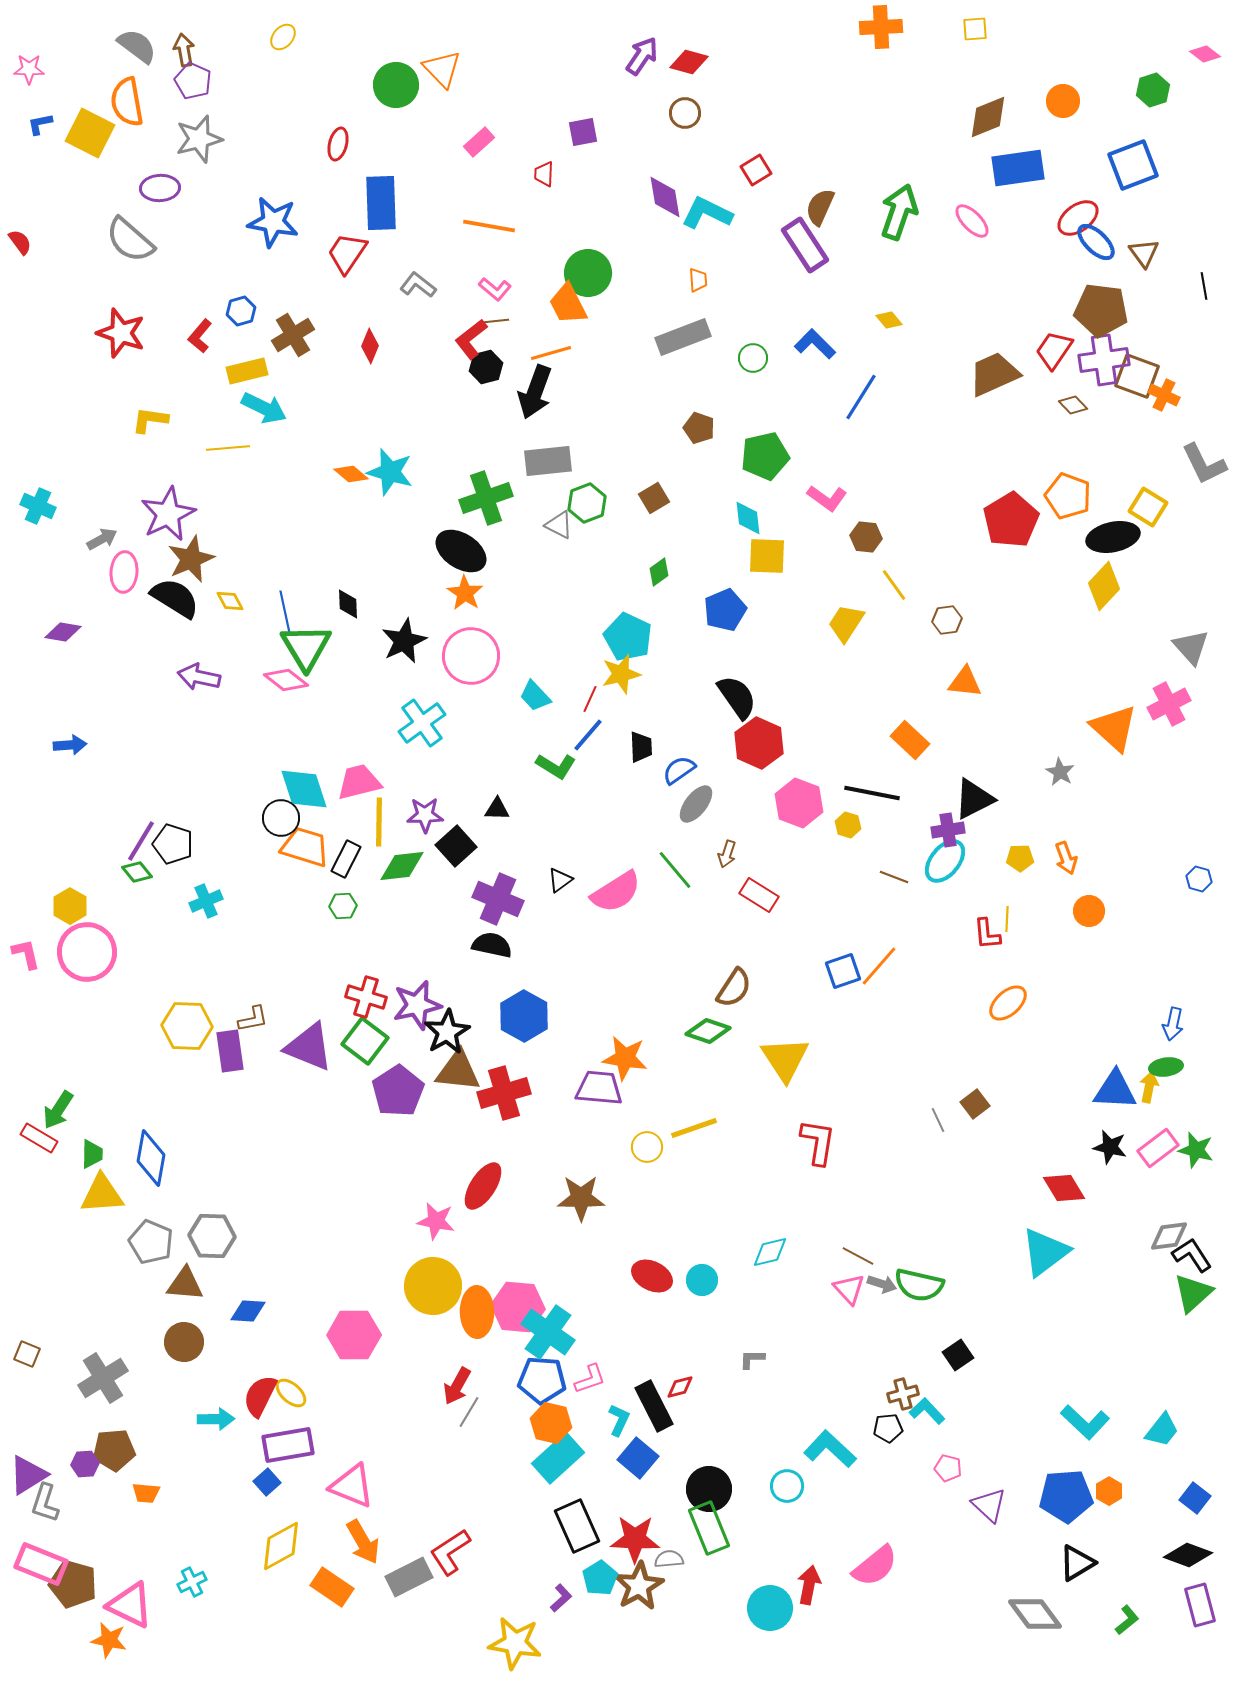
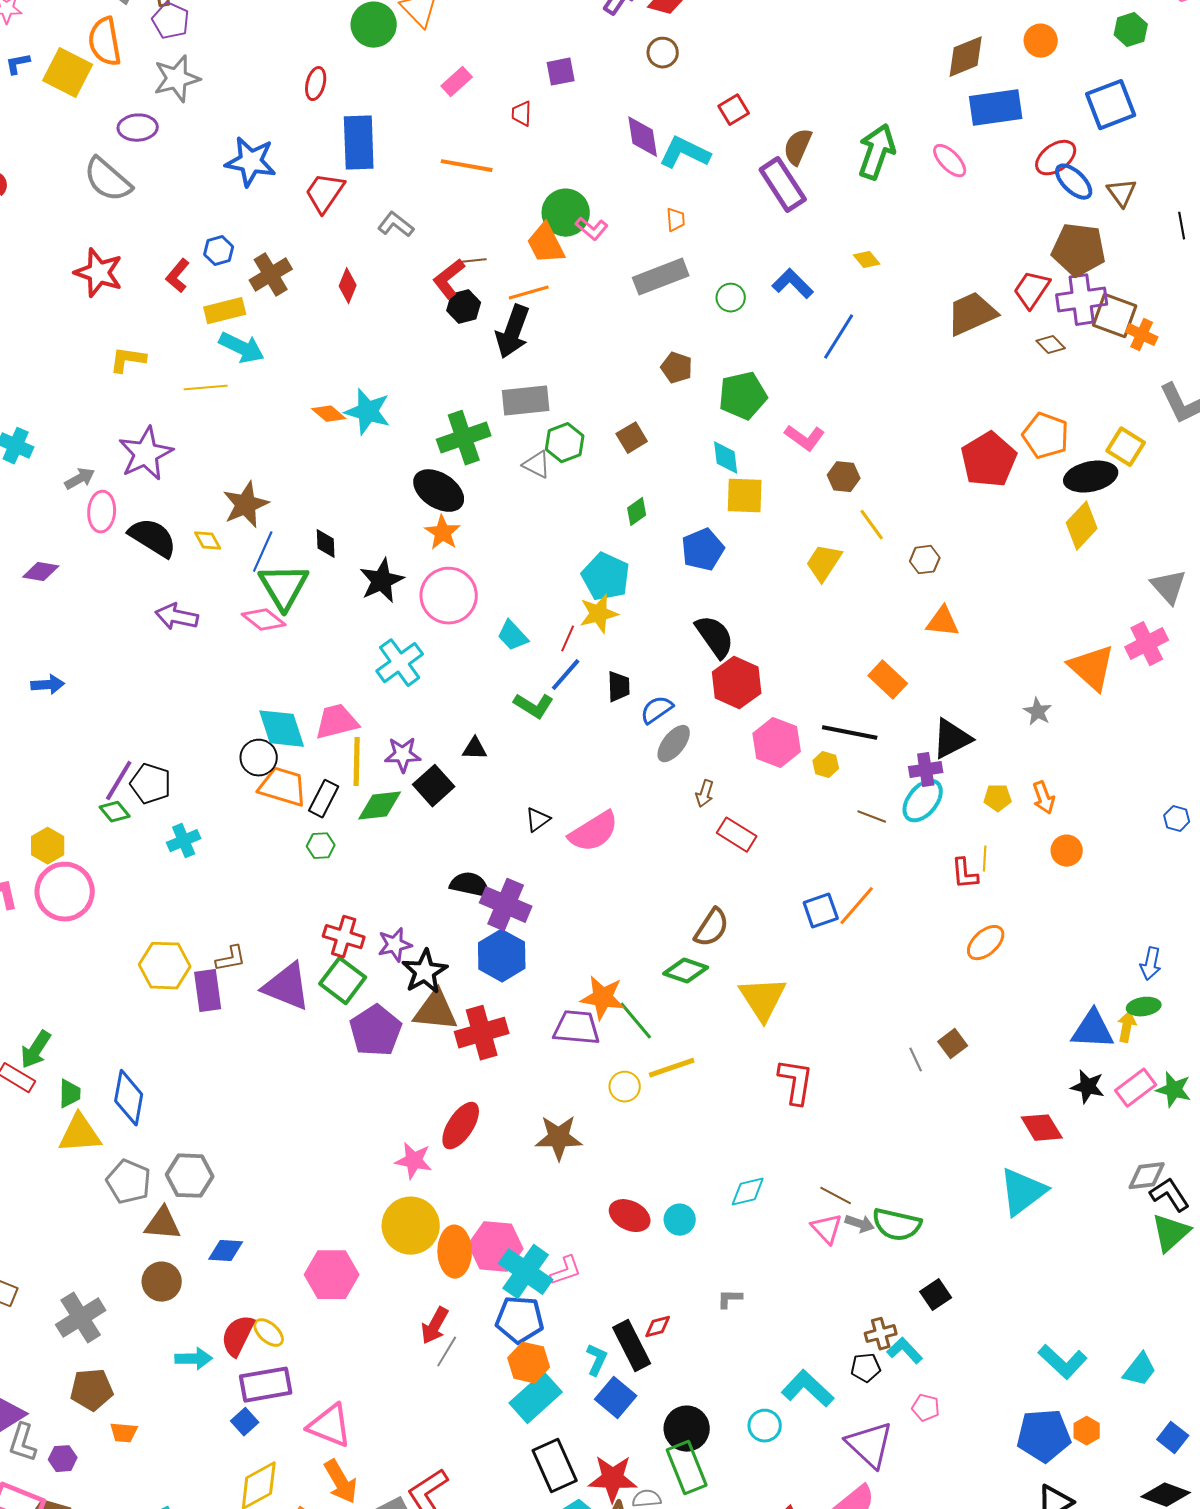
pink L-shape: (495, 289) -> (592, 229), moved
brown star: (191, 559) -> (246, 505), moved
blue line: (285, 612) -> (263, 552), turned 36
green line: (675, 870) -> (636, 1021), moved
purple cross: (498, 899) -> (506, 905), moved
purple star: (417, 1005) -> (395, 945), size x0.7
pink L-shape: (590, 1379) -> (566, 1271), moved
purple hexagon: (85, 1464) -> (63, 1459), moved
purple triangle: (989, 1505) -> (870, 1445), moved, size x1.4

